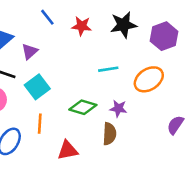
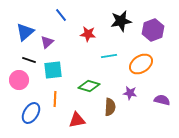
red star: (82, 26) -> (88, 34), moved
cyan square: (37, 87) -> (53, 70), turned 30
purple star: (118, 108) -> (130, 93), moved
purple semicircle: (175, 125) -> (162, 100), turned 70

